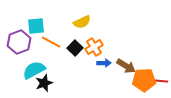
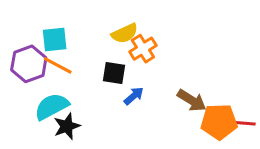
orange line: (51, 42) -> (58, 65), moved
orange cross: (94, 47) -> (143, 49), moved
black square: (75, 48) -> (114, 73), turned -35
blue arrow: (104, 63) -> (134, 96), moved, turned -40

